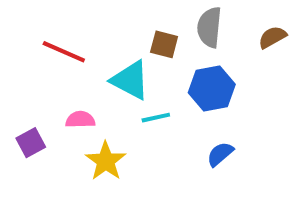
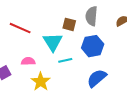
cyan triangle: (130, 80) -> (53, 42), turned 30
blue semicircle: (220, 154) -> (97, 78), size x1.5

